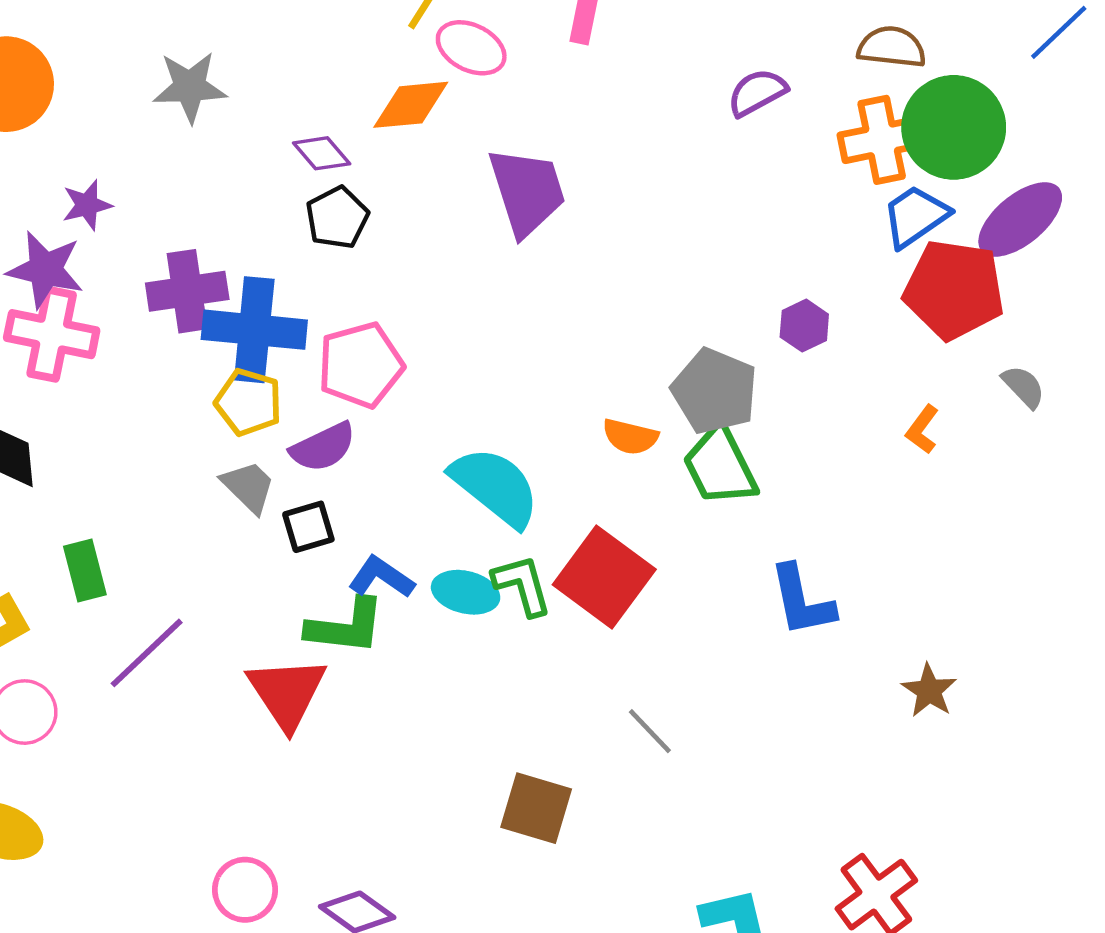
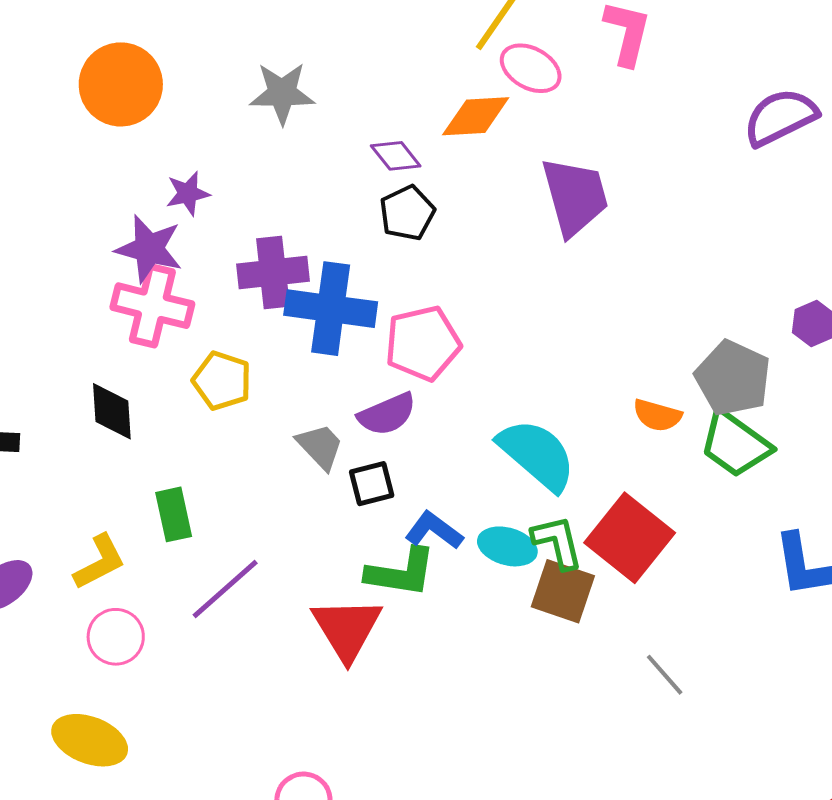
purple semicircle: (757, 92) -> (780, 117), size x1.4
yellow pentagon: (248, 402) -> (222, 381), moved
green trapezoid: (720, 466) -> (735, 444), turned -30
brown square: (536, 808) -> (563, 591), moved

